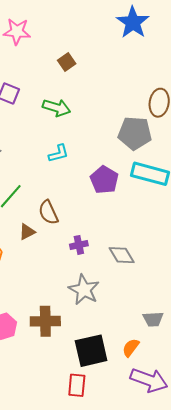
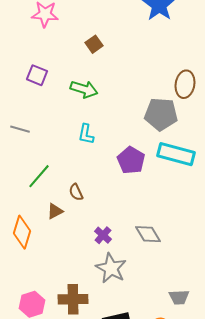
cyan L-shape: (59, 153) -> (86, 134), turned 115
brown semicircle: (48, 212) -> (76, 192), size x0.7
purple cross: (79, 245) -> (103, 235), moved, turned -36

